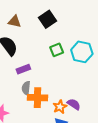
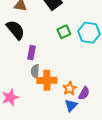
purple rectangle: (23, 69) -> (31, 53), turned -56
purple semicircle: (74, 104) -> (84, 93), moved, turned 88

